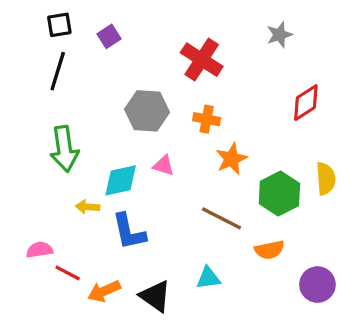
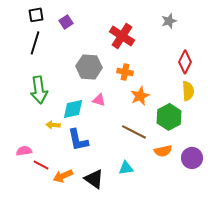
red diamond: (306, 103) -> (185, 62), turned -30
yellow semicircle: (326, 179) -> (188, 91), moved
purple circle: (317, 285) -> (192, 158), moved

